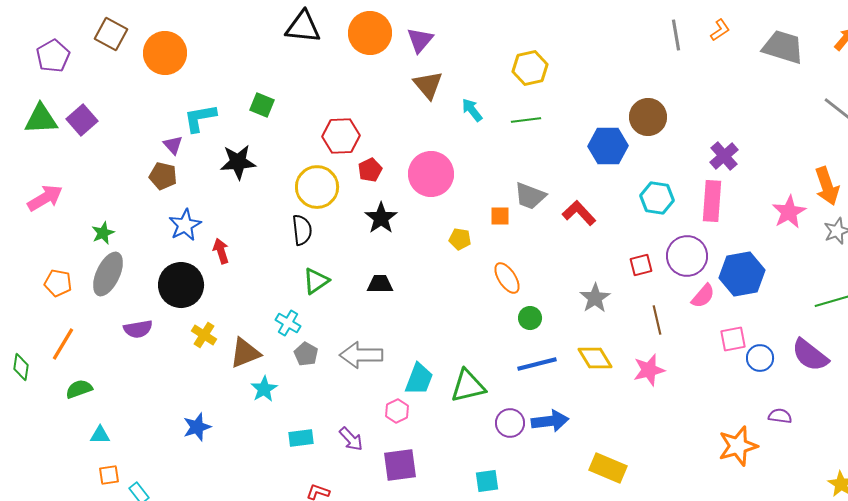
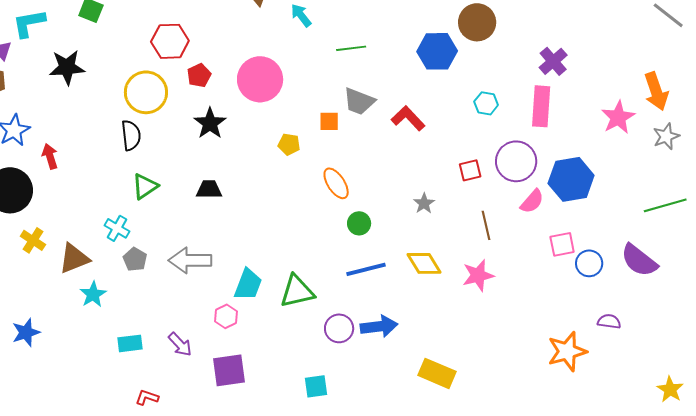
green line: (526, 120) -> (351, 48), moved
cyan hexagon: (657, 198) -> (486, 103), size x0.7
gray star: (595, 298) -> (424, 203), size x0.7

